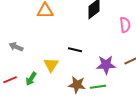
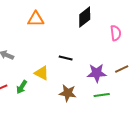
yellow triangle: (51, 65) -> (42, 73), turned -35
green line: (98, 87) -> (102, 95), moved

